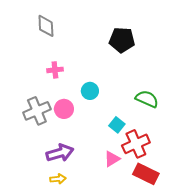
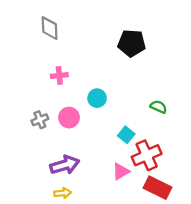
green semicircle: (147, 99) -> (159, 107), size x0.7
gray cross: (37, 111) -> (40, 120), size x0.6

